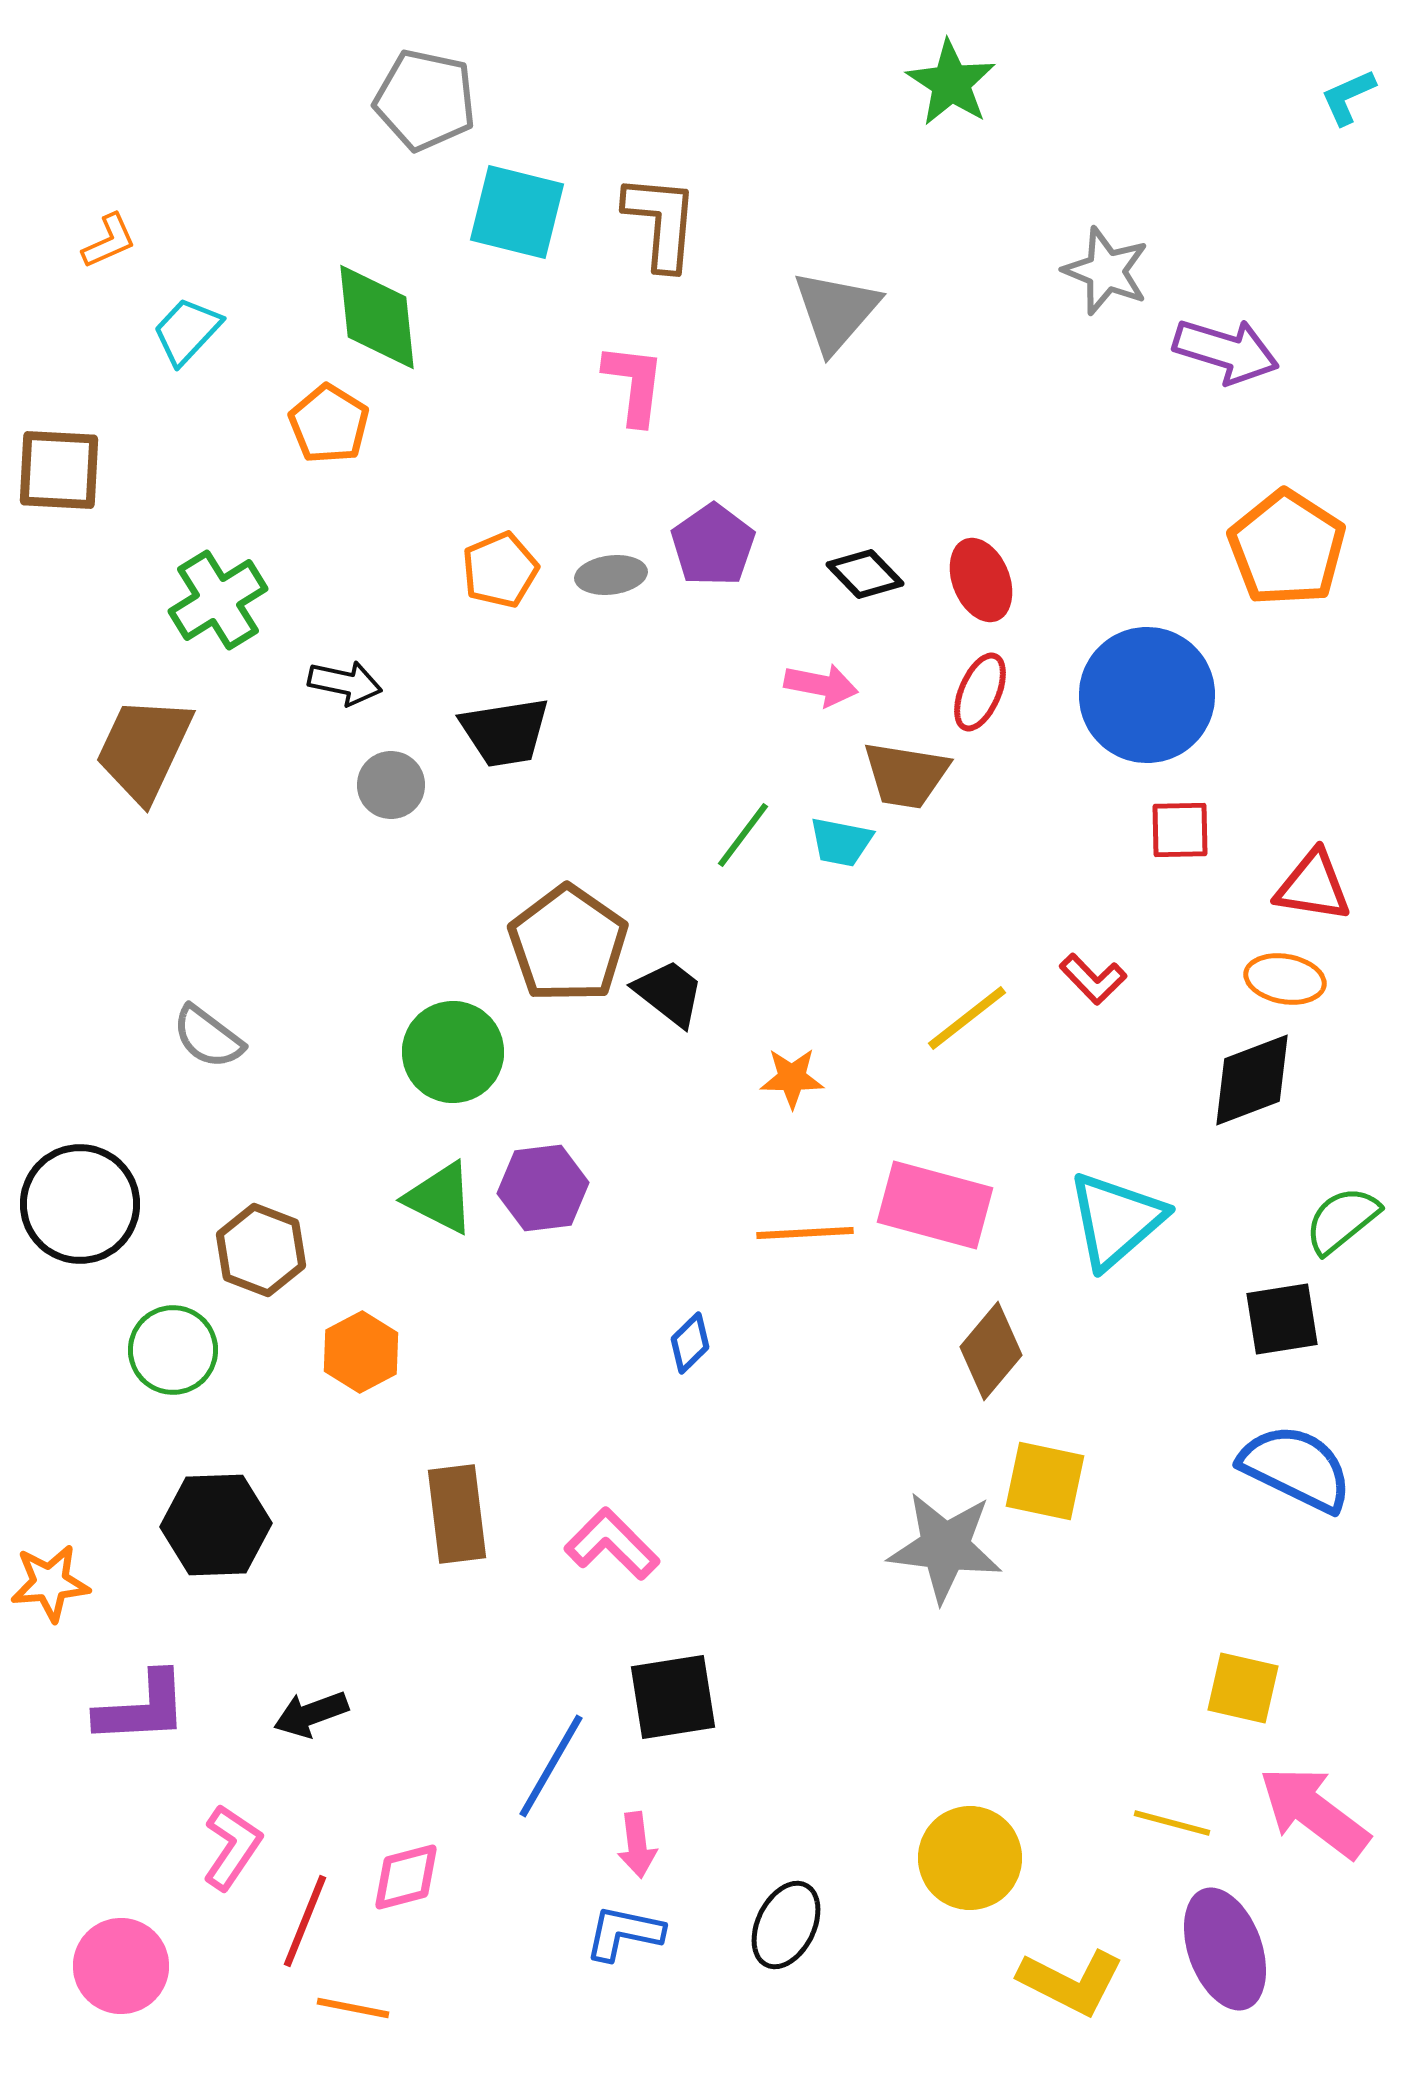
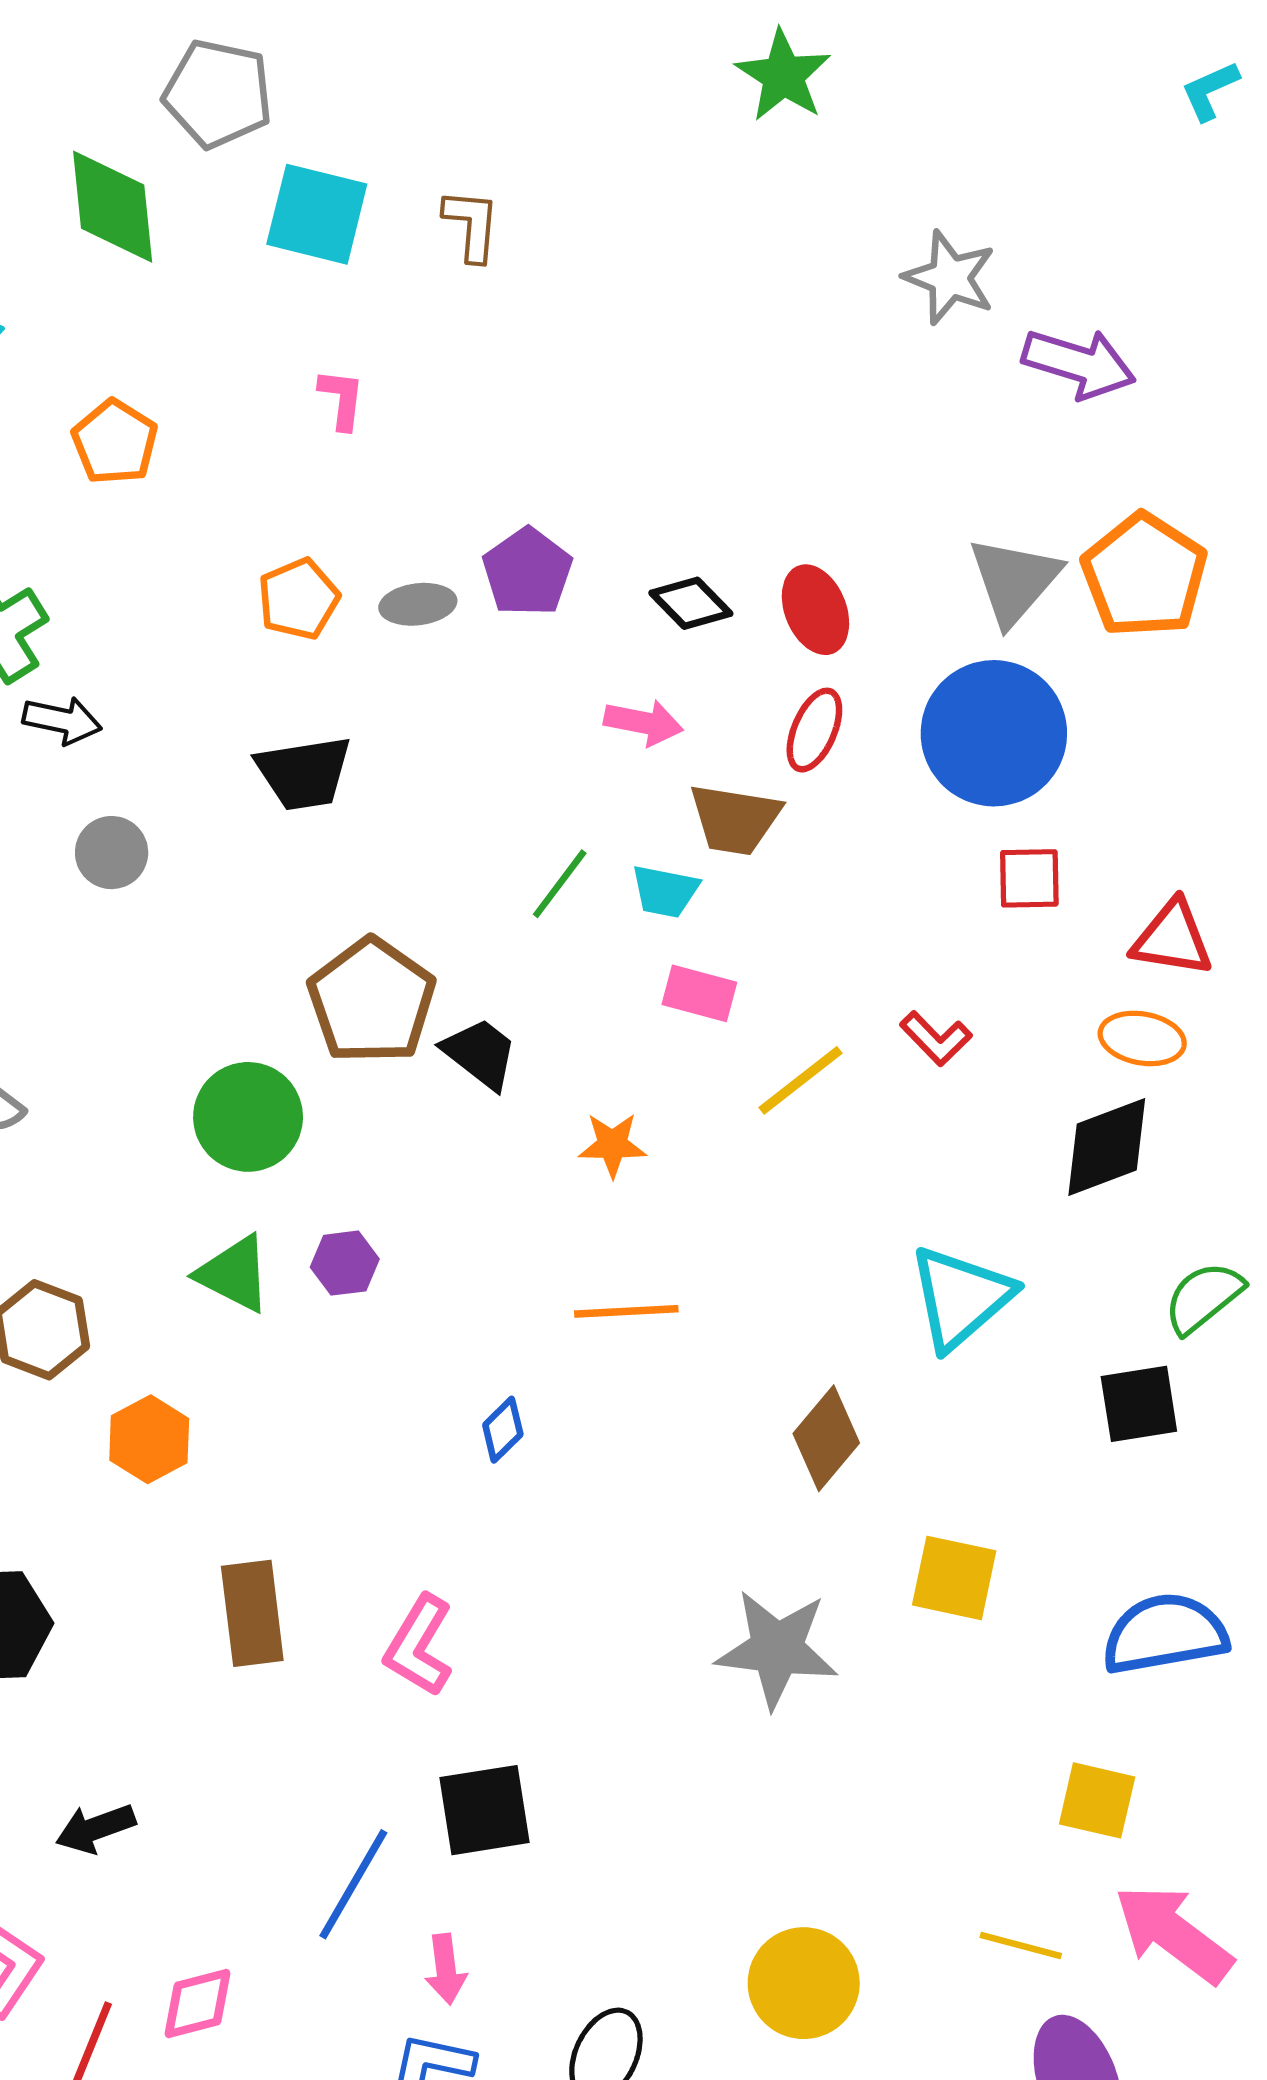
brown L-shape: (661, 222) -> (472, 225), size x0.7
gray triangle: (836, 311) -> (1014, 581), moved
green diamond: (377, 317) -> (113, 207), moved
pink L-shape: (634, 384) -> (342, 399), moved, size x0.7
black arrow: (345, 683) -> (62, 720), moved
gray circle: (391, 785) -> (112, 853), moved
purple hexagon: (543, 1188) -> (345, 1263), size x0.7
pink rectangle: (935, 1205) -> (699, 993), moved, size x0.6
blue semicircle: (1296, 1468) -> (1165, 1634), moved, turned -36
yellow square: (1045, 1481) -> (954, 1578), moved
pink L-shape: (612, 1544) -> (419, 1646), turned -104

